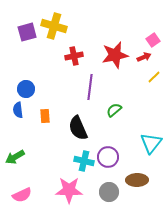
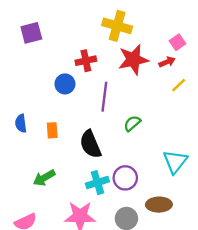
yellow cross: (54, 26) -> (117, 26), moved
blue circle: (26, 89) -> (65, 84), moved
green arrow: (15, 157) -> (44, 178), moved
cyan cross: (84, 161) -> (97, 183), turned -30

